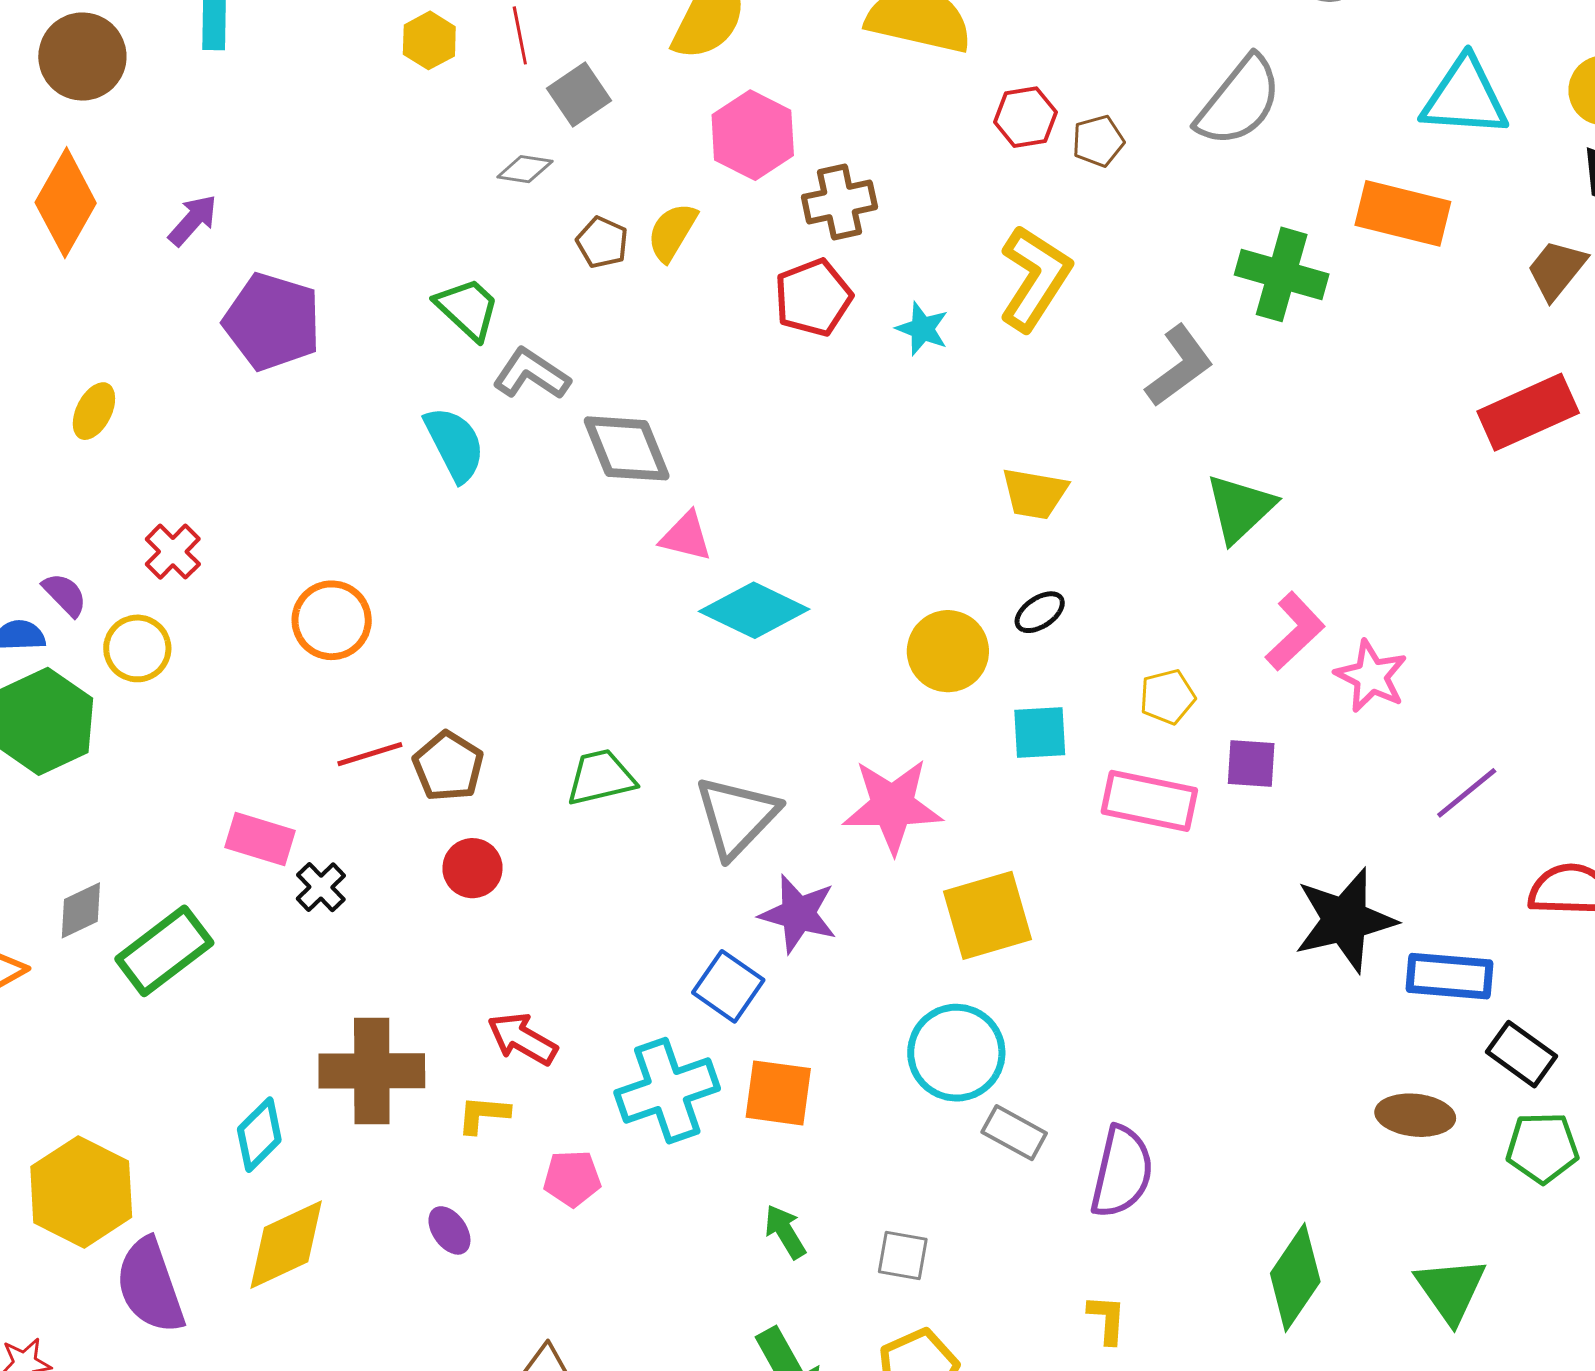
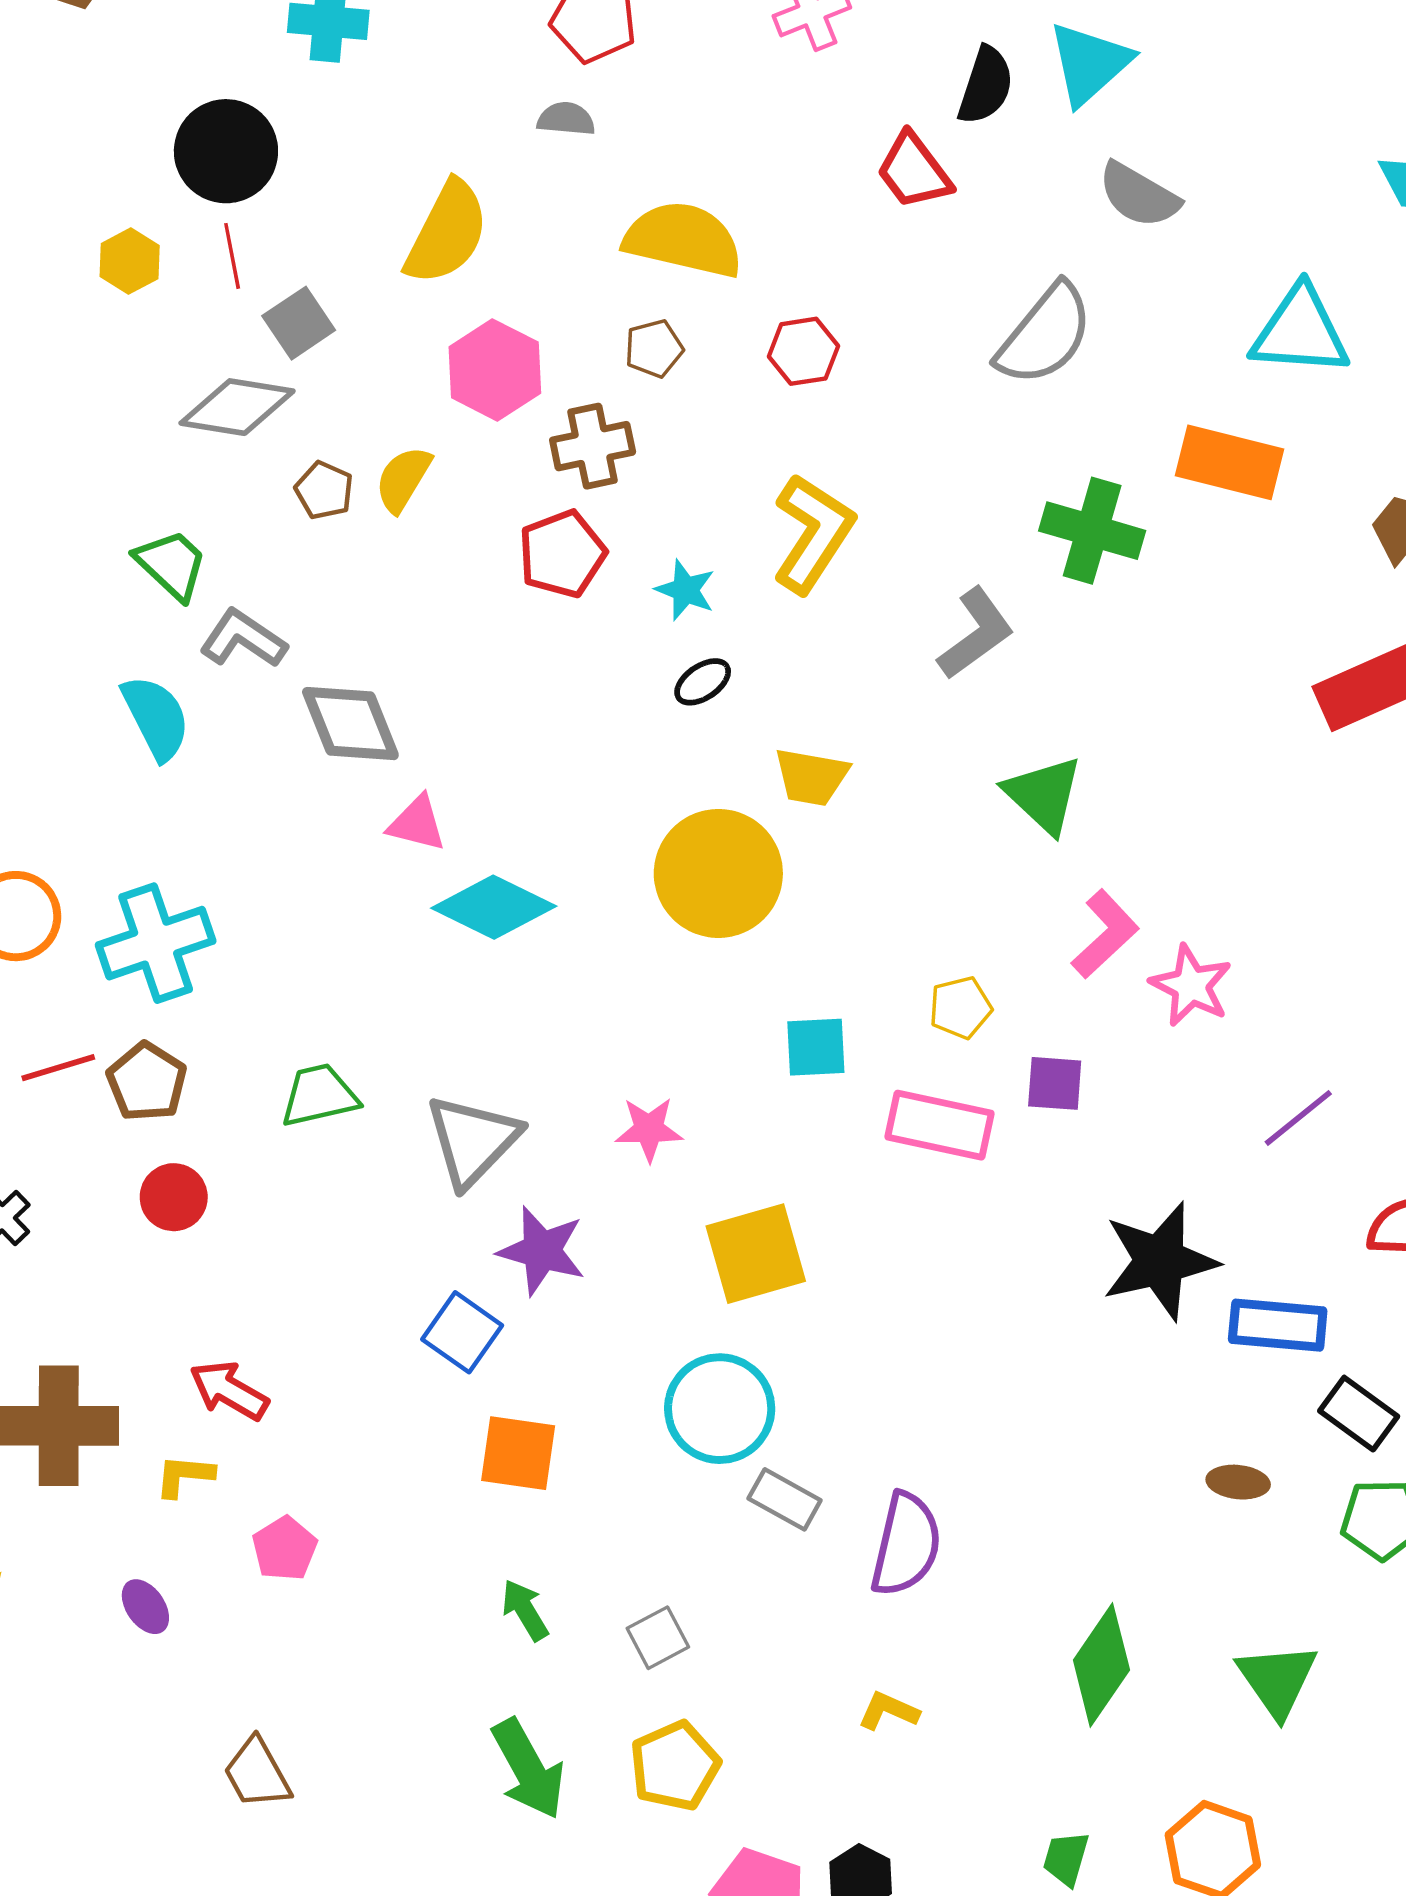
brown pentagon: (1098, 141) -> (654, 349), moved
gray diamond: (525, 169) -> (237, 407), size x1.8
green triangle: (1240, 508) -> (1044, 795), turned -34
black ellipse: (1040, 612) -> (703, 682), moved
yellow circle: (948, 651) -> (718, 873), moved, size x1.4
pink star: (893, 806) -> (649, 1129), size x0.6
cyan cross: (667, 1091) -> (156, 943), moved
brown ellipse: (1415, 1115) -> (1238, 1482), size x0.7
pink pentagon: (572, 1178) -> (285, 1549), turned -30
gray square: (903, 1256) -> (658, 1638), turned -38
yellow L-shape: (1107, 1319) -> (888, 1711), turned -70

